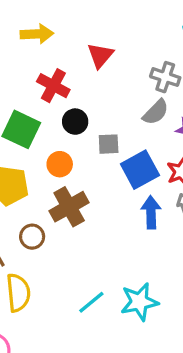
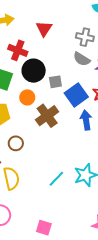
gray semicircle: (156, 112) -> (82, 59), turned 84
black circle: (75, 122) -> (34, 71), size x1.5
brown cross: (69, 207) -> (47, 116), moved

